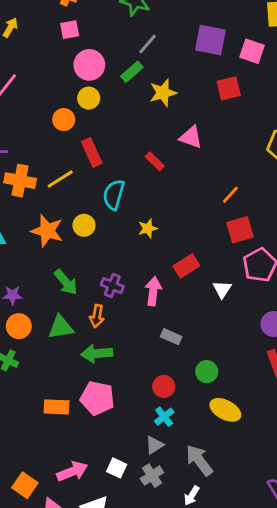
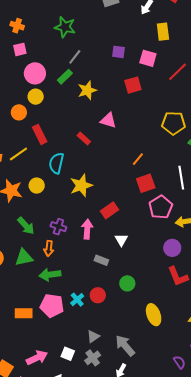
purple square: (210, 40) -> (119, 52), size x0.6
yellow star: (148, 228) -> (81, 185), size x1.6
white triangle: (222, 289) -> (121, 240), moved
yellow ellipse: (225, 410) -> (154, 315), moved, turned 45
cyan cross: (164, 417) -> (77, 300), moved

